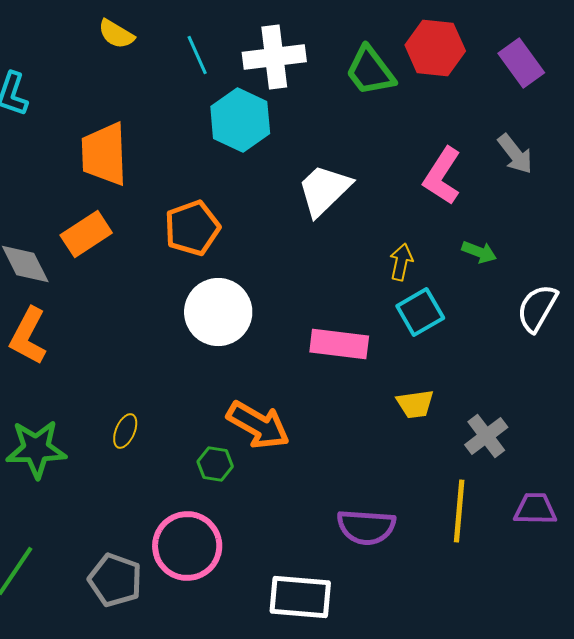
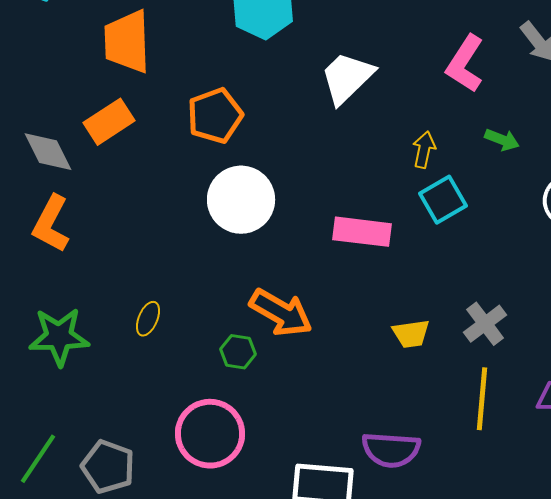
yellow trapezoid: (415, 404) -> (411, 334), moved
gray cross: (486, 436) -> (485, 324), moved
purple semicircle: (366, 527) -> (391, 450), moved
gray pentagon: (115, 580) -> (108, 467), moved

